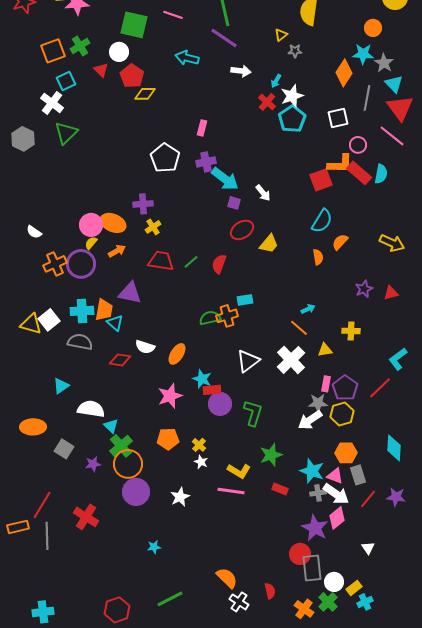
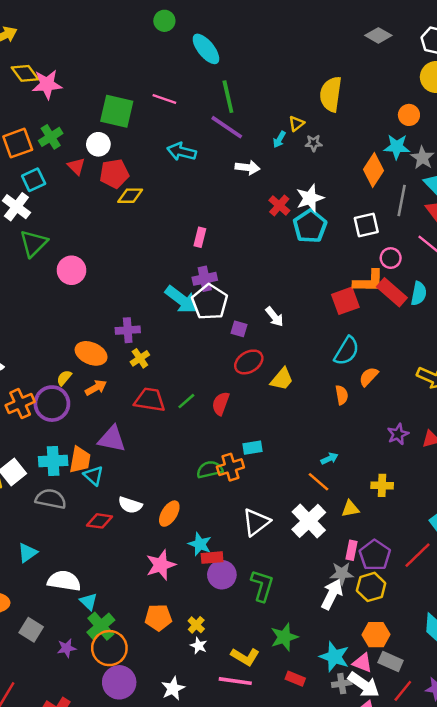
red pentagon: (132, 76) -> (114, 174), turned 30
cyan arrow: (276, 81) -> (279, 139), moved
white pentagon: (165, 158) -> (210, 302), moved
cyan arrow: (225, 179) -> (182, 300), moved
pink circle: (91, 225) -> (71, 270), moved
white arrow: (310, 420) -> (332, 594), turned 150
gray rectangle: (358, 475) -> (391, 662), turned -48

